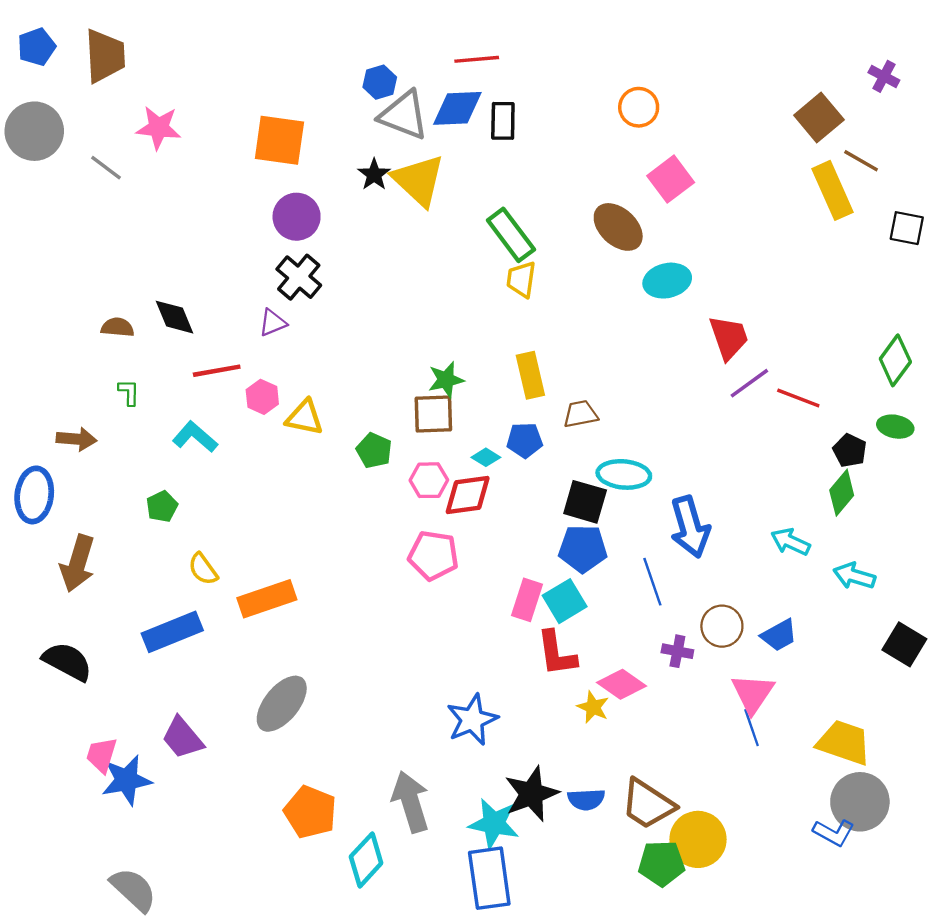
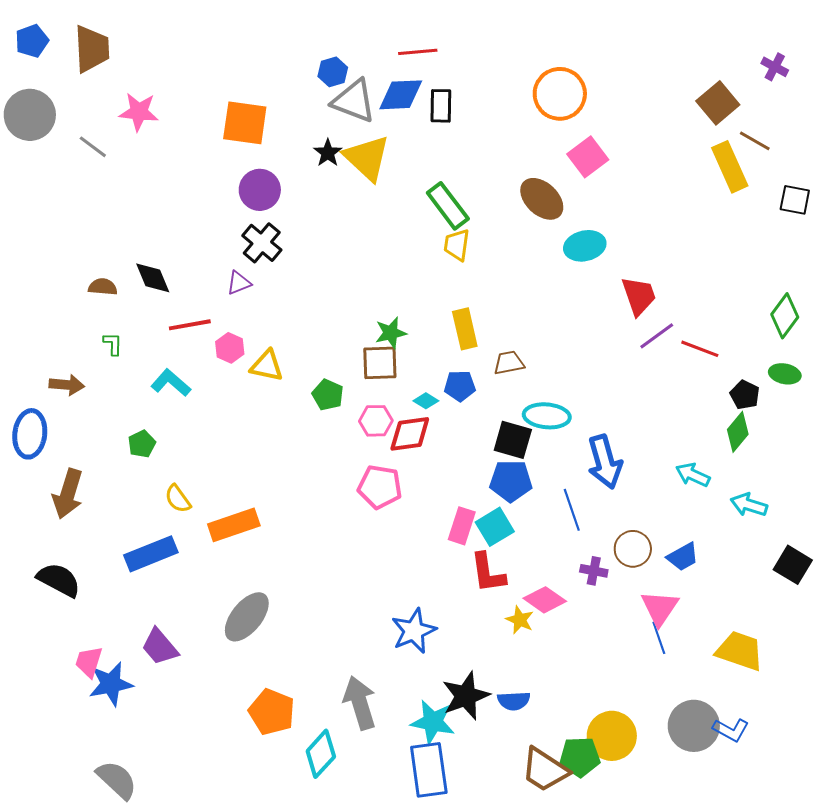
orange circle: (639, 107) -> (560, 94), size x1.5
gray circle: (860, 802) -> (694, 726), moved
brown trapezoid: (648, 804) -> (545, 770), moved

